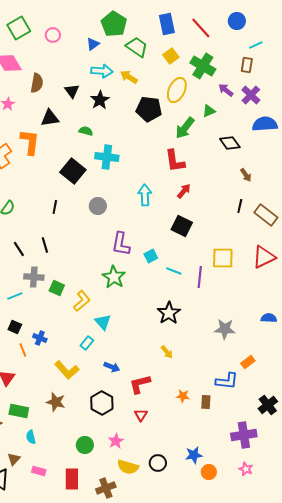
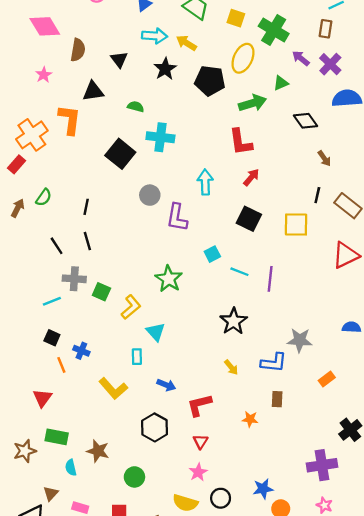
yellow square: (171, 56) -> (236, 18), turned -35
black star: (100, 100) -> (165, 69), moved
green arrow: (185, 128) -> (252, 103), turned -145
black line: (55, 207) -> (86, 207), moved
purple L-shape: (121, 244) -> (177, 217), moved
yellow square: (223, 258) -> (296, 225), moved
cyan rectangle: (87, 343) -> (137, 357), turned -40
blue L-shape: (227, 381) -> (274, 363), moved
brown star: (56, 402) -> (98, 451), moved
brown rectangle: (206, 402) -> (277, 399), moved
pink star: (116, 441) -> (198, 472), moved

